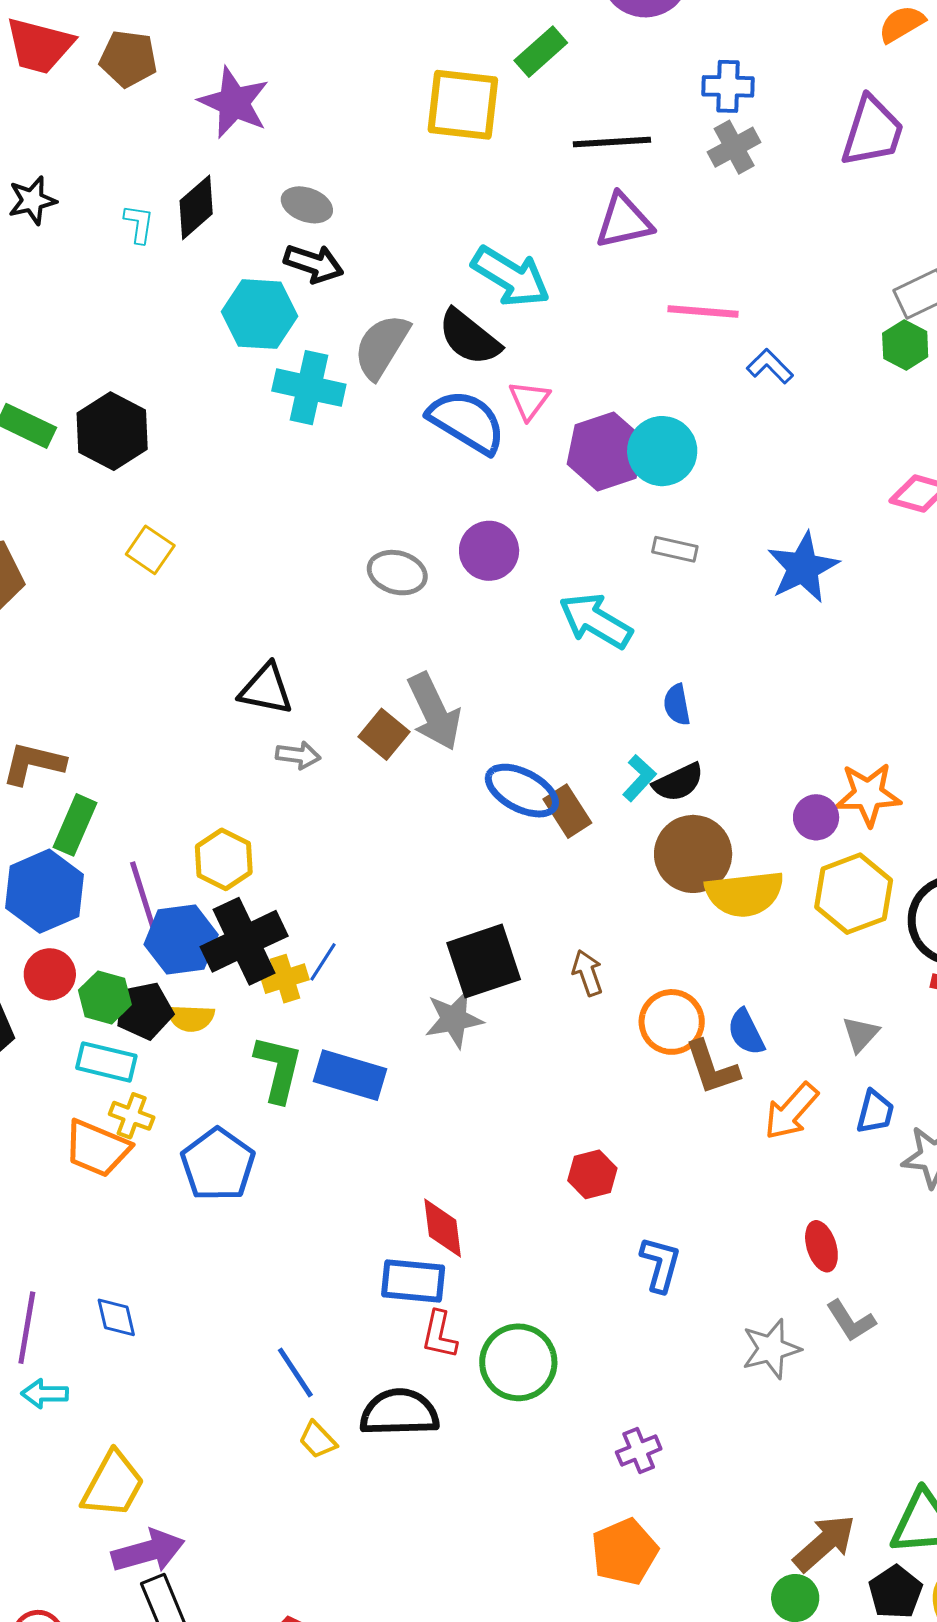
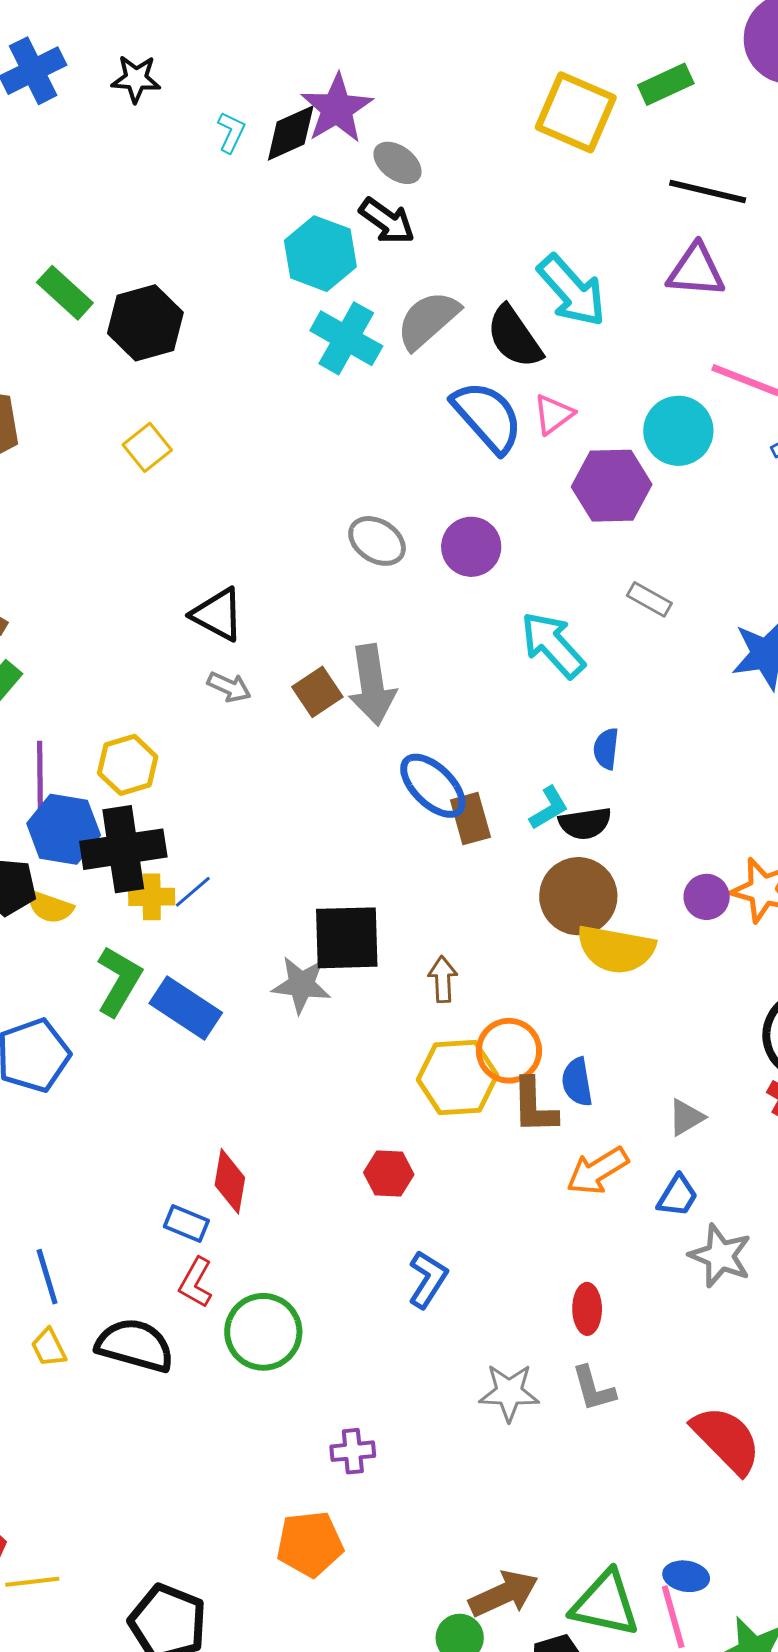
purple star: (234, 103) -> (337, 108), moved
cyan circle: (662, 451) -> (678, 431), moved
yellow hexagon: (854, 894) -> (458, 1077), moved
blue rectangle: (413, 1281) -> (186, 1223), size x0.7

